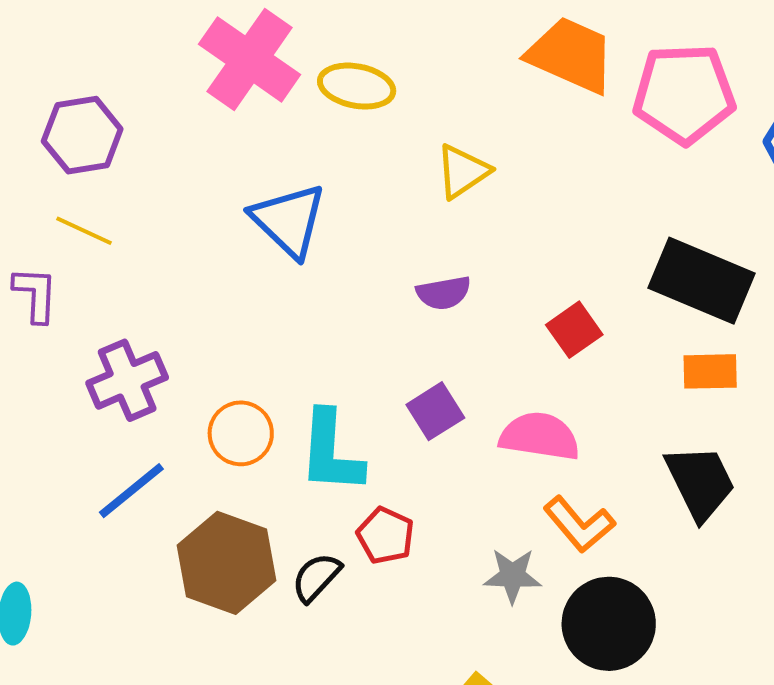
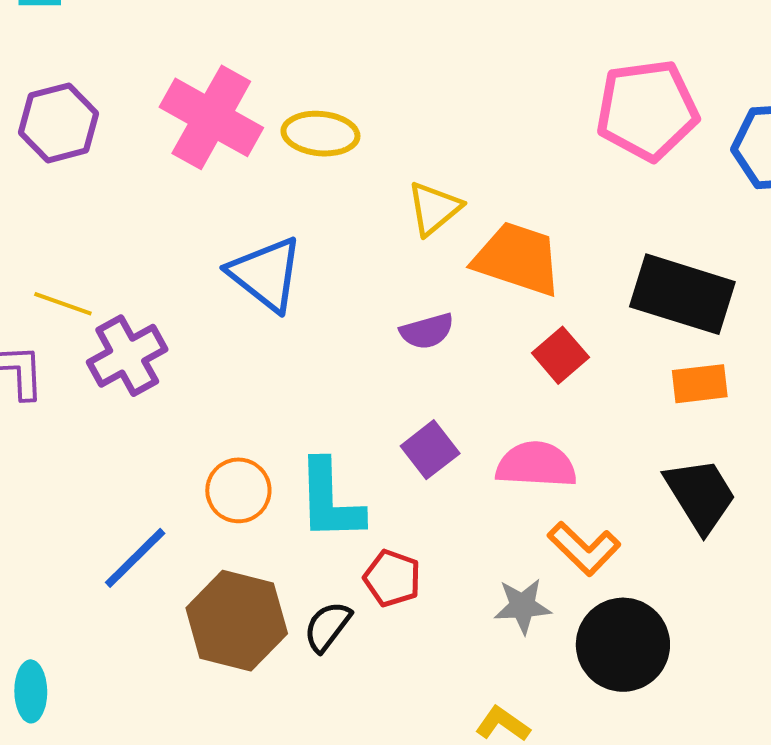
orange trapezoid: (571, 55) -> (518, 259), moved
purple hexagon: (82, 135) -> (58, 123), moved
purple cross: (127, 380) -> (127, 356), moved

